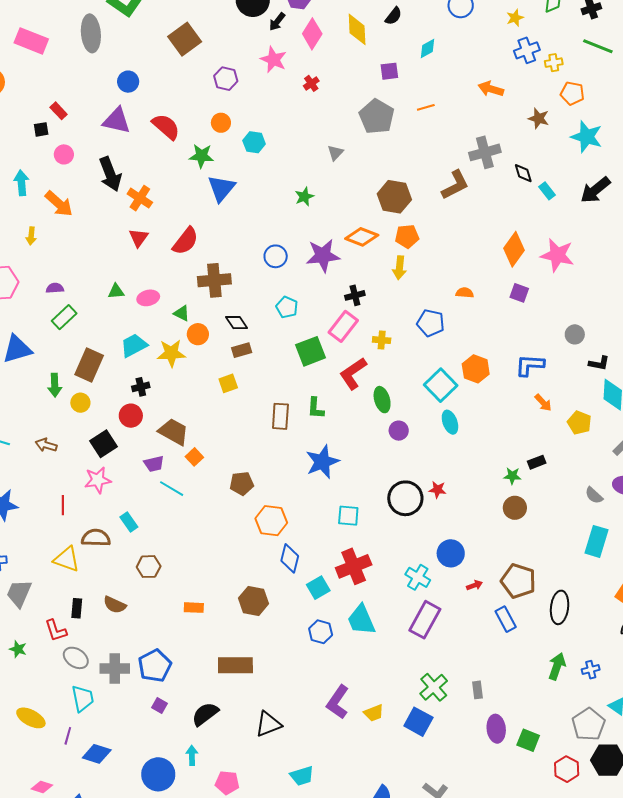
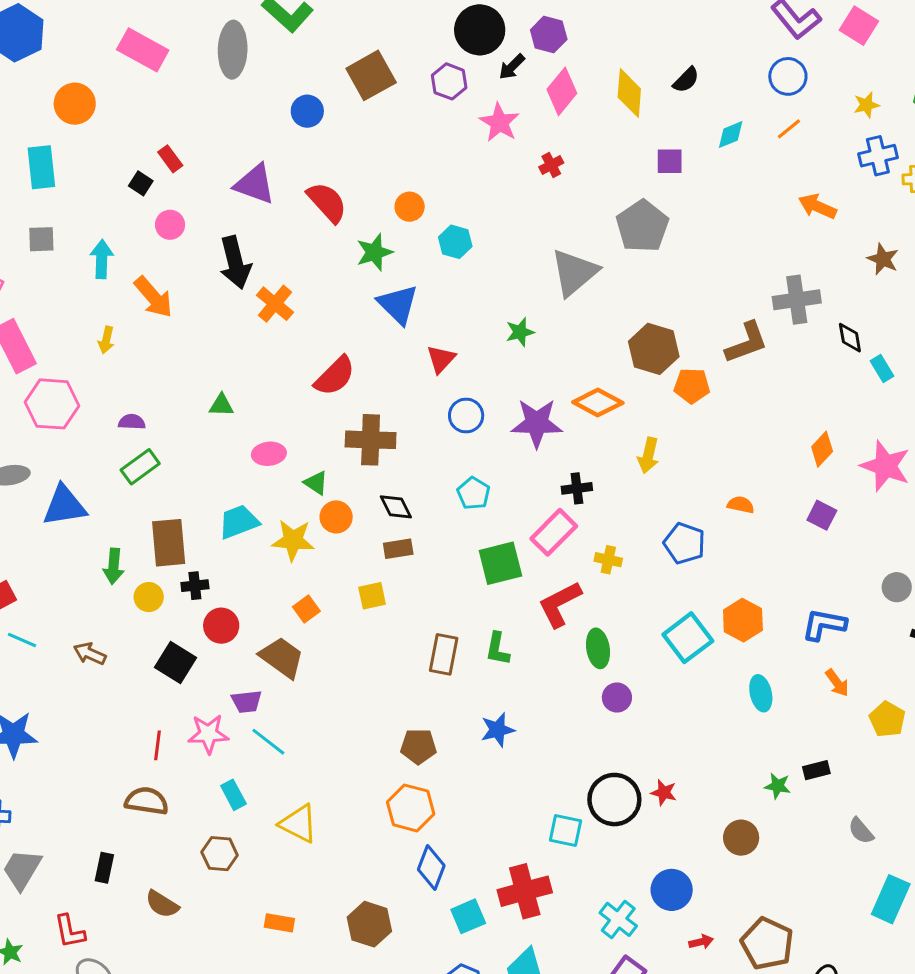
purple hexagon: (226, 79) -> (449, 81), moved
blue circle: (128, 82) -> (307, 111), moved
orange line: (426, 107) -> (789, 129), moved, turned -30
black square: (41, 129) -> (141, 183), turned 35
gray triangle: (335, 153) -> (574, 272), size x2.0
green star: (201, 156) -> (374, 252), turned -30
blue triangle: (221, 188) -> (398, 304), turned -32
orange pentagon: (407, 236) -> (692, 386), moved
red triangle: (139, 238) -> (441, 359), moved
orange diamond: (514, 249) -> (822, 449), size x0.7
green triangle: (116, 291) -> (221, 405), moved
brown rectangle: (89, 365) -> (169, 543), turned -36
black cross: (141, 387) -> (195, 586), moved
cyan ellipse: (450, 422) -> (761, 693), moved
black square: (104, 444) -> (175, 663), turned -32
orange square: (194, 457) -> (306, 609), moved
blue star: (322, 462) -> (498, 730), size x0.7
pink star: (98, 480) -> (208, 734), moved
brown pentagon: (242, 483) -> (418, 746), moved
gray semicircle: (594, 495) -> (861, 831), moved
red line: (63, 505) -> (158, 745), moved
brown circle: (515, 508) -> (741, 838), moved
cyan square: (348, 516) -> (566, 830), moved
cyan rectangle: (129, 522) -> (233, 795), moved
yellow triangle: (67, 559) -> (298, 824), moved
black rectangle: (77, 608) -> (104, 868), moved

